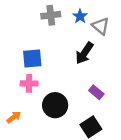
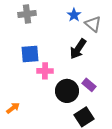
gray cross: (51, 15) -> (27, 14), moved
pink cross: (29, 83) -> (45, 71), moved
black circle: (55, 105) -> (67, 91), moved

